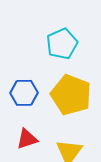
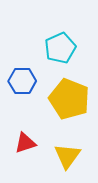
blue hexagon: (24, 93) -> (22, 81), moved

